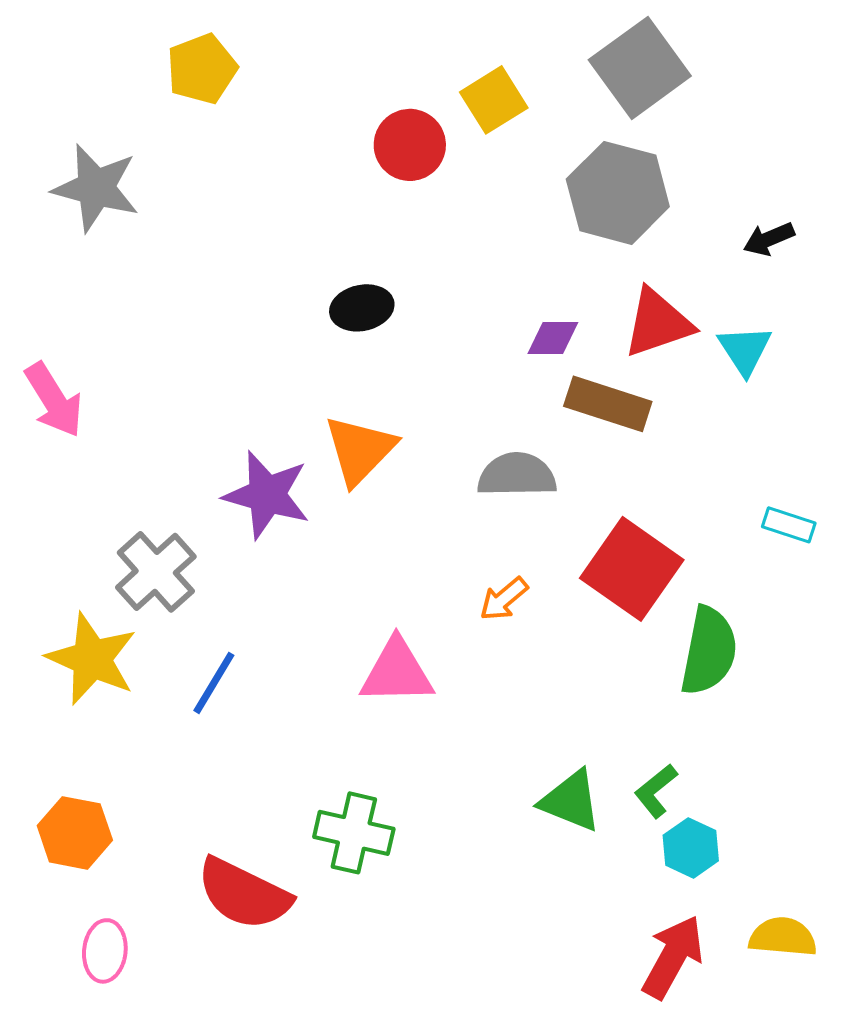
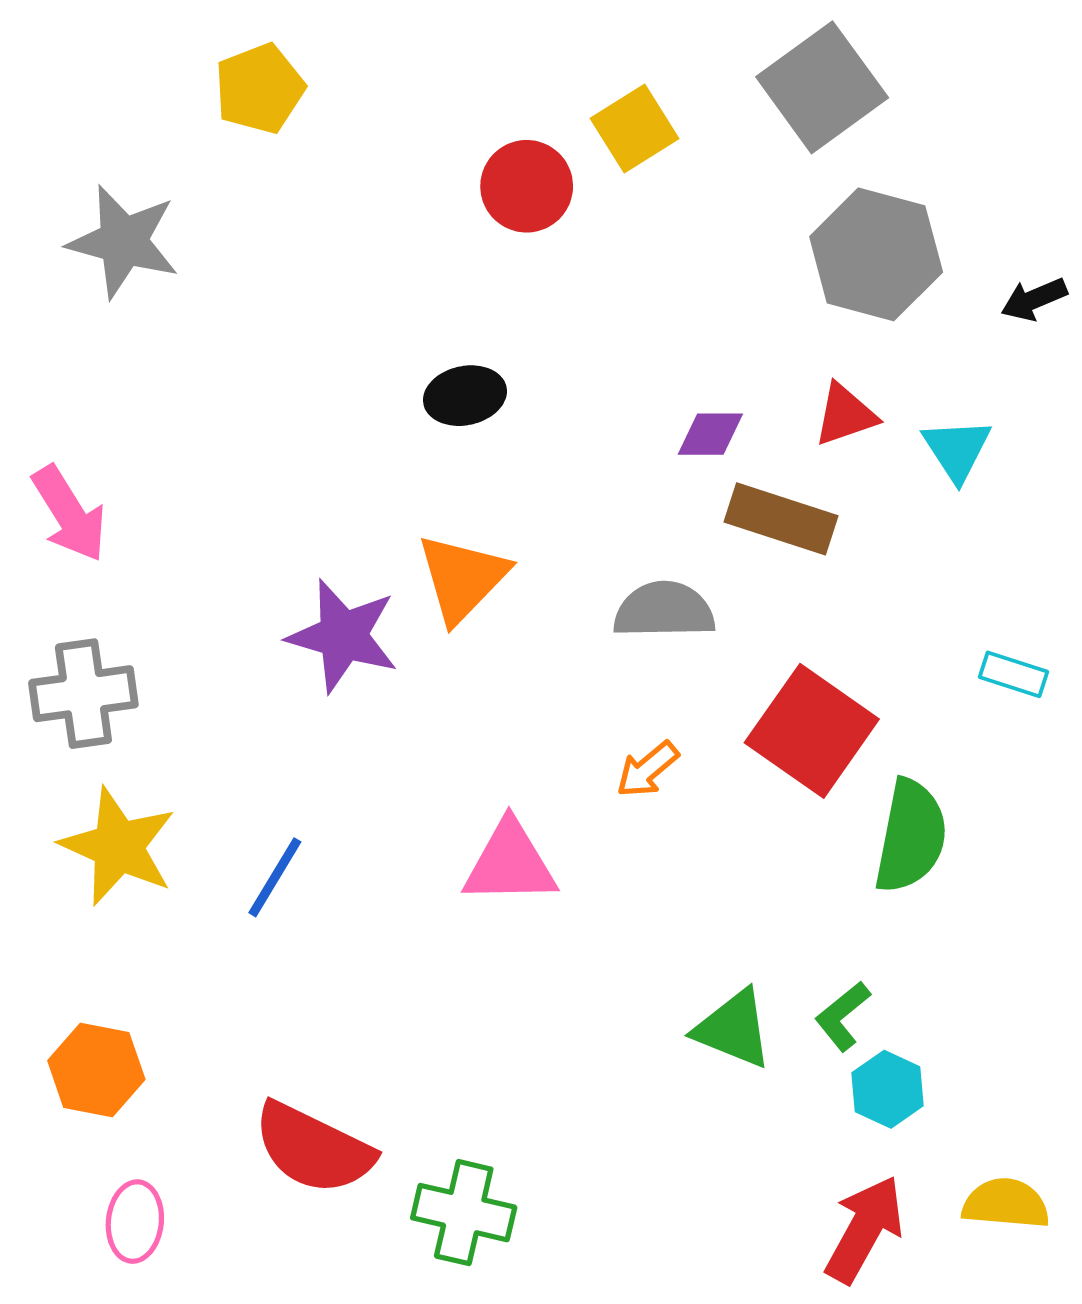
gray hexagon: (618, 193) -> (876, 254), moved
black arrow: (769, 239) -> (1034, 299), moved
red triangle: (658, 323) -> (845, 415), size x0.7
gray cross: (156, 572) -> (83, 694), moved, turned 34
green cross: (354, 833) -> (464, 1213), moved

